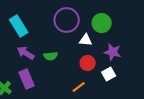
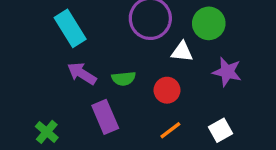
red circle: (88, 63) -> (167, 90), moved
white square: (109, 74) -> (220, 130), moved
purple rectangle: (27, 79) -> (105, 117), moved

